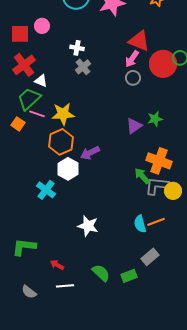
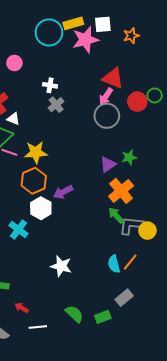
red circle: (163, 64) -> (137, 102), size x0.7
gray circle: (133, 78) -> (107, 116), size x1.6
orange cross: (159, 161) -> (121, 191), moved, turned 30
orange line: (156, 222) -> (130, 262), turned -30
red arrow: (57, 265) -> (22, 308), moved

